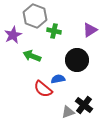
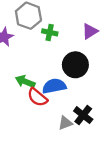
green arrow: (32, 56) -> (25, 82), moved
blue semicircle: (58, 79) -> (54, 86), size x1.5

